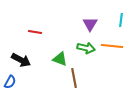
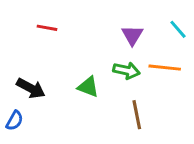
cyan line: (121, 20) -> (178, 29), turned -48
red line: (35, 32) -> (47, 28), moved
brown line: (74, 78) -> (137, 115), moved

